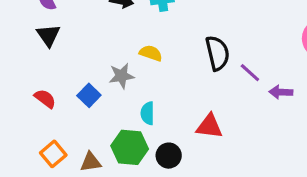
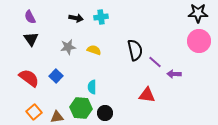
gray star: (122, 76) -> (68, 47), moved
red semicircle: (45, 99) -> (29, 78), size x1.5
red triangle: (209, 126) -> (147, 95), moved

